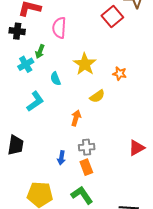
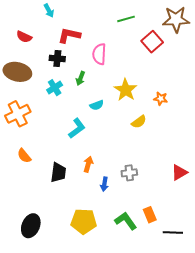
cyan cross: (26, 64) -> (55, 88), moved
cyan semicircle: (56, 79) -> (97, 105), turned -88
orange arrow: (76, 118) -> (88, 164), moved
orange rectangle: (86, 167) -> (150, 215), moved

